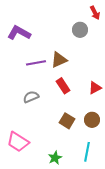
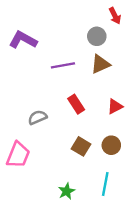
brown triangle: (59, 60) -> (100, 64), moved
purple line: (36, 63) -> (63, 65), moved
pink trapezoid: (18, 142) -> (18, 155), moved, turned -100

